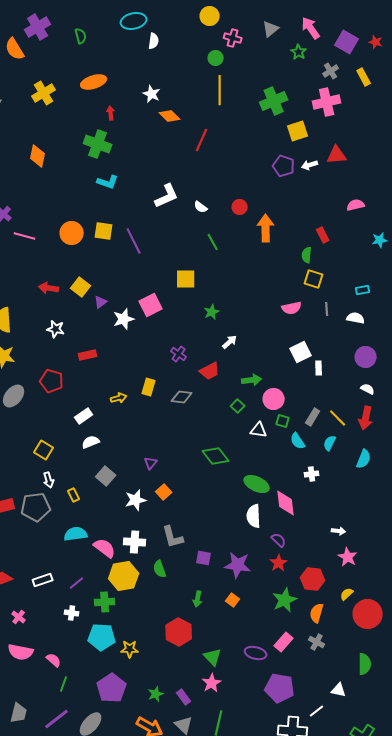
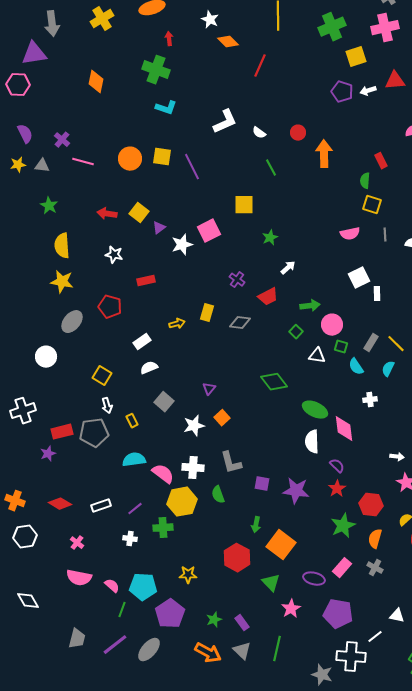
orange square: (233, 600) -> (281, 545), moved, size x2.0
cyan pentagon: (102, 637) -> (143, 587), moved
pink star: (212, 683) -> (291, 609), moved

